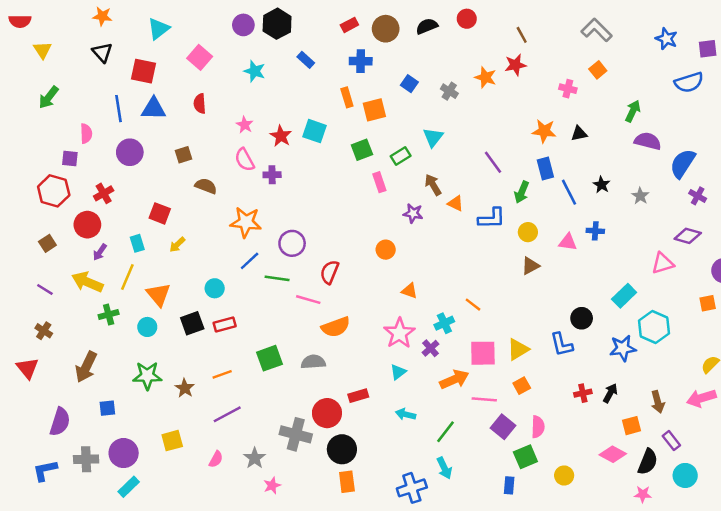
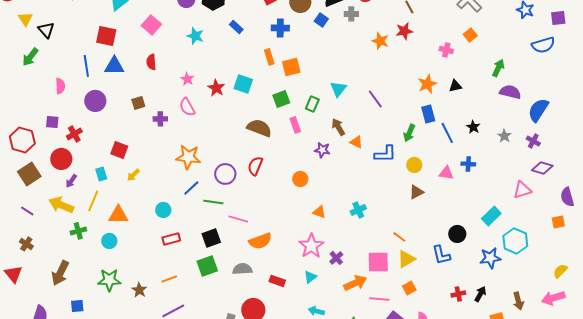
black triangle: (102, 52) -> (46, 30), moved
blue square: (409, 84) -> (321, 20), moved
gray cross: (449, 91) -> (351, 14), moved, turned -32
orange star: (544, 131) -> (427, 84), turned -30
green rectangle: (401, 156) -> (312, 104), turned -35
purple square: (70, 158) -> (52, 122), moved
purple line: (493, 162) -> (375, 99), moved
purple cross: (272, 175) -> (160, 119), moved
brown semicircle: (206, 186) -> (259, 128), moved, size x1.4
red hexagon: (54, 191) -> (22, 140), moved
purple cross: (698, 196) -> (533, 141), moved
brown square: (47, 243) -> (29, 174), size x1.6
red semicircle: (329, 272) -> (255, 166), moved
orange triangle: (158, 295) -> (118, 215), turned -50
orange line: (473, 305) -> (399, 237), moved
black square: (192, 323) -> (211, 238), moved
cyan cross: (444, 323) -> (358, 210), moved
red rectangle: (358, 396) -> (277, 281), moved, turned 35

